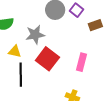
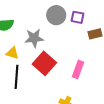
purple square: (77, 10) -> (78, 17), turned -32

